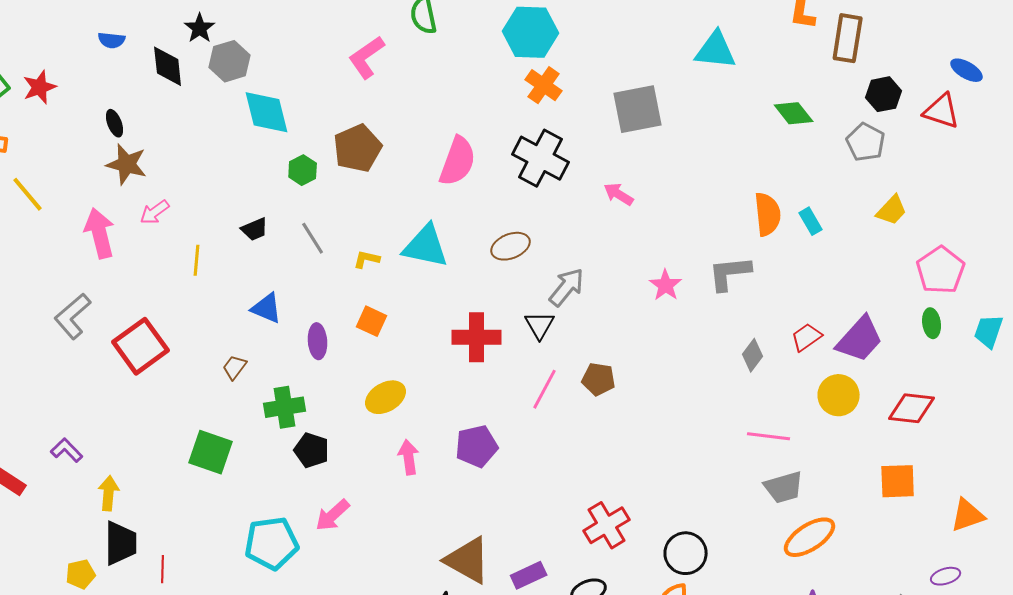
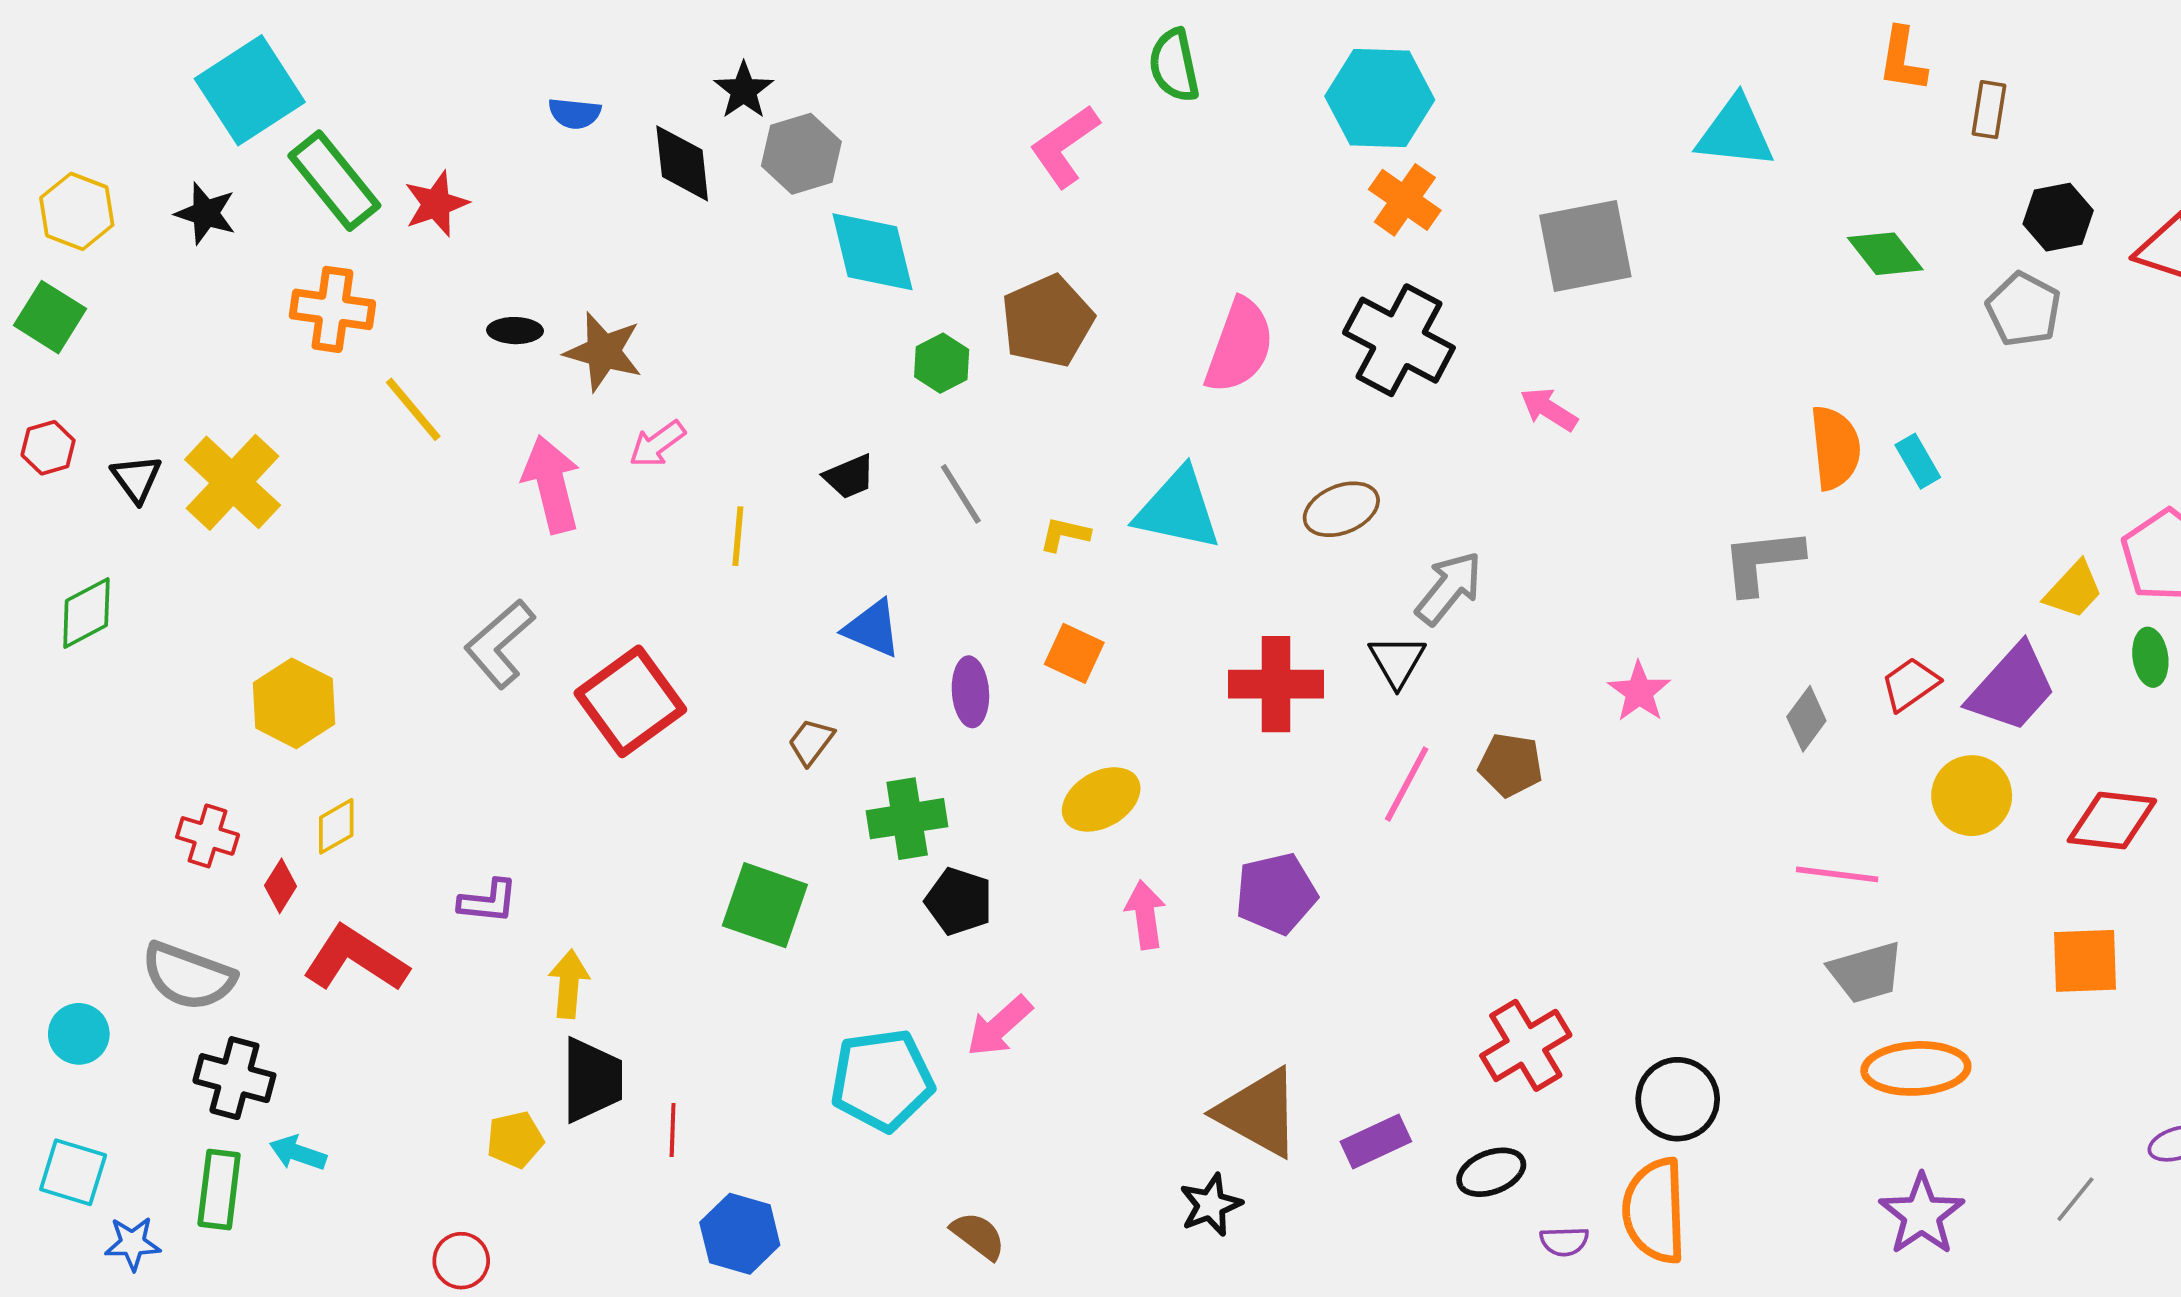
brown rectangle: (848, 38) -> (1989, 110), size x0.6
black ellipse: (115, 123) -> (515, 331), moved, turned -68
yellow trapezoid: (892, 210) -> (2074, 590), moved
pink star: (666, 285) -> (1639, 692), moved
purple L-shape: (67, 450) -> (488, 901), turned 140
orange ellipse: (810, 537) -> (1916, 1068), turned 30

